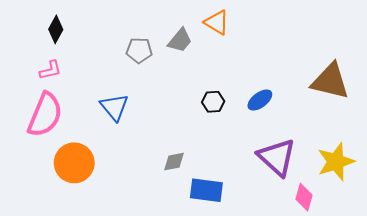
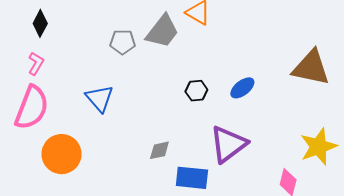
gray trapezoid: (180, 40) -> (162, 31), size x1.4
pink L-shape: (50, 70) -> (36, 63), turned -45
purple triangle: (277, 157) -> (228, 144), moved, turned 42

